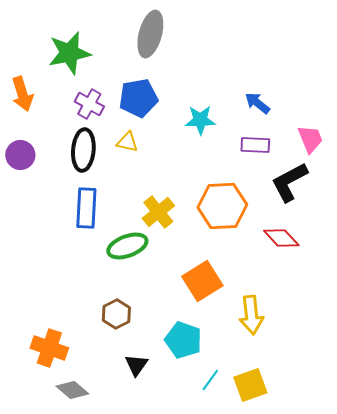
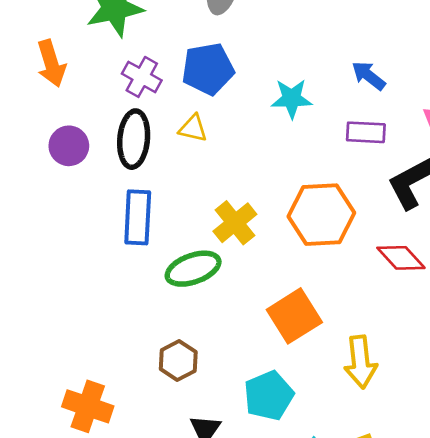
purple circle: (20, 155) -> (69, 146), moved
cyan pentagon: (183, 340) -> (269, 396), turned 30

